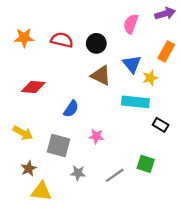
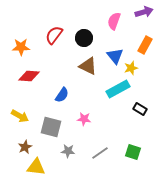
orange star: (24, 38) -> (21, 47), moved
red semicircle: (62, 40) -> (54, 35), turned -66
cyan rectangle: (135, 102) -> (118, 89), turned -35
green square: (146, 164) -> (133, 152), moved

